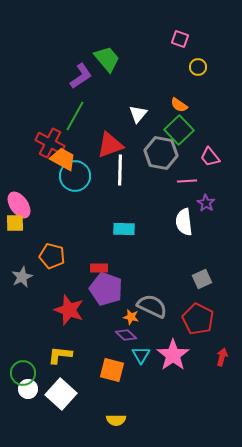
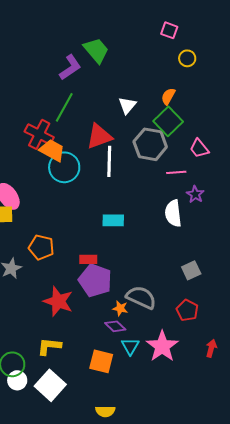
orange semicircle: (179, 105) -> (168, 96), turned 84
red pentagon: (198, 319) -> (187, 310), size x0.7

